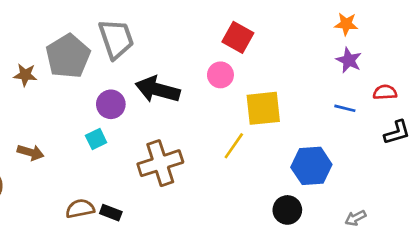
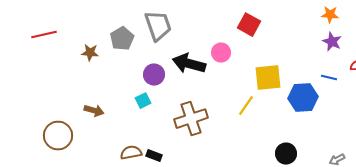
gray pentagon: (68, 56) -> (122, 39), size x0.7
pink circle: (220, 75) -> (221, 53), moved
blue hexagon: (311, 166) -> (303, 98), moved

